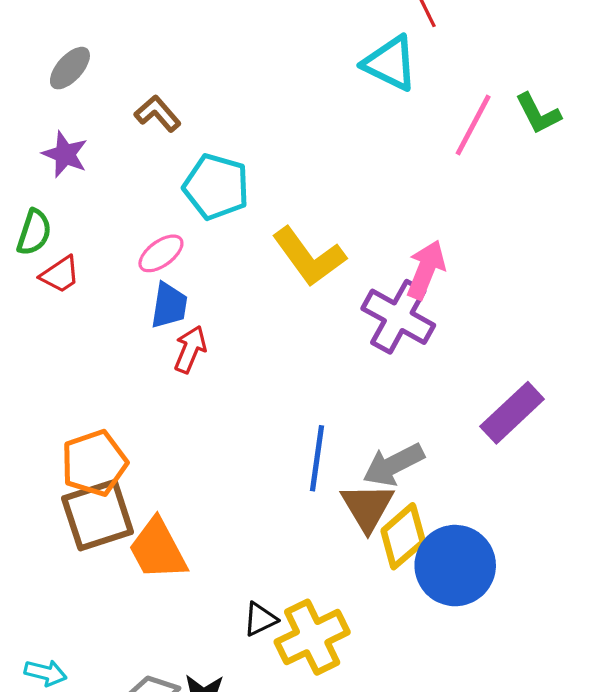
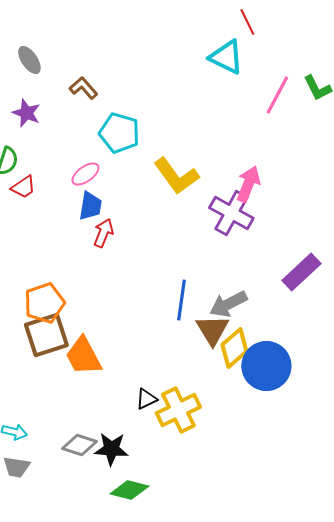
gray ellipse: (70, 68) -> (29, 60), turned -76

